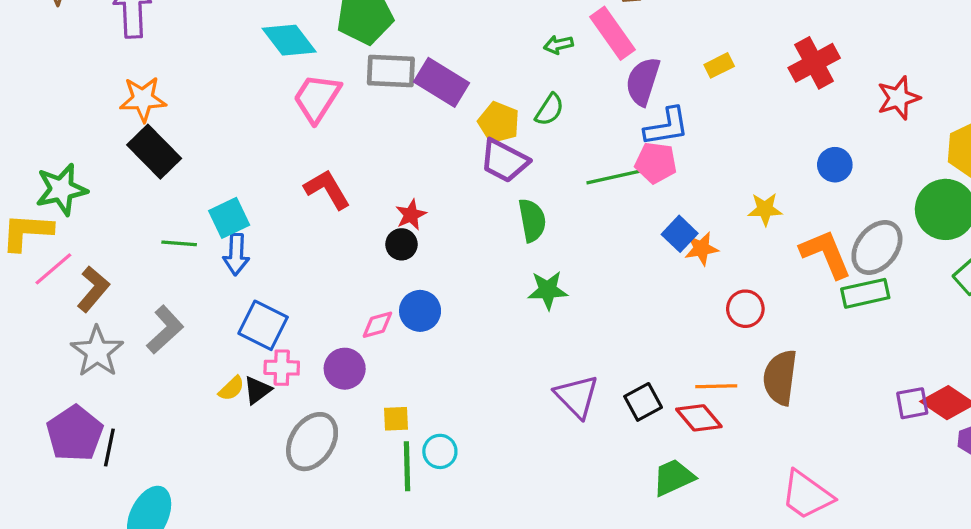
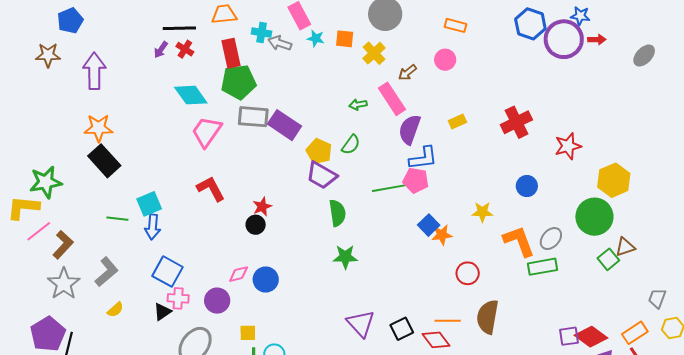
gray ellipse: (877, 247) -> (551, 239), size x0.7
blue circle: (420, 311) -> (266, 280), moved
yellow semicircle: (231, 388) -> (115, 310), moved

